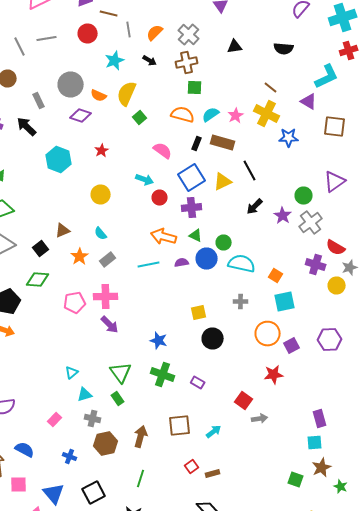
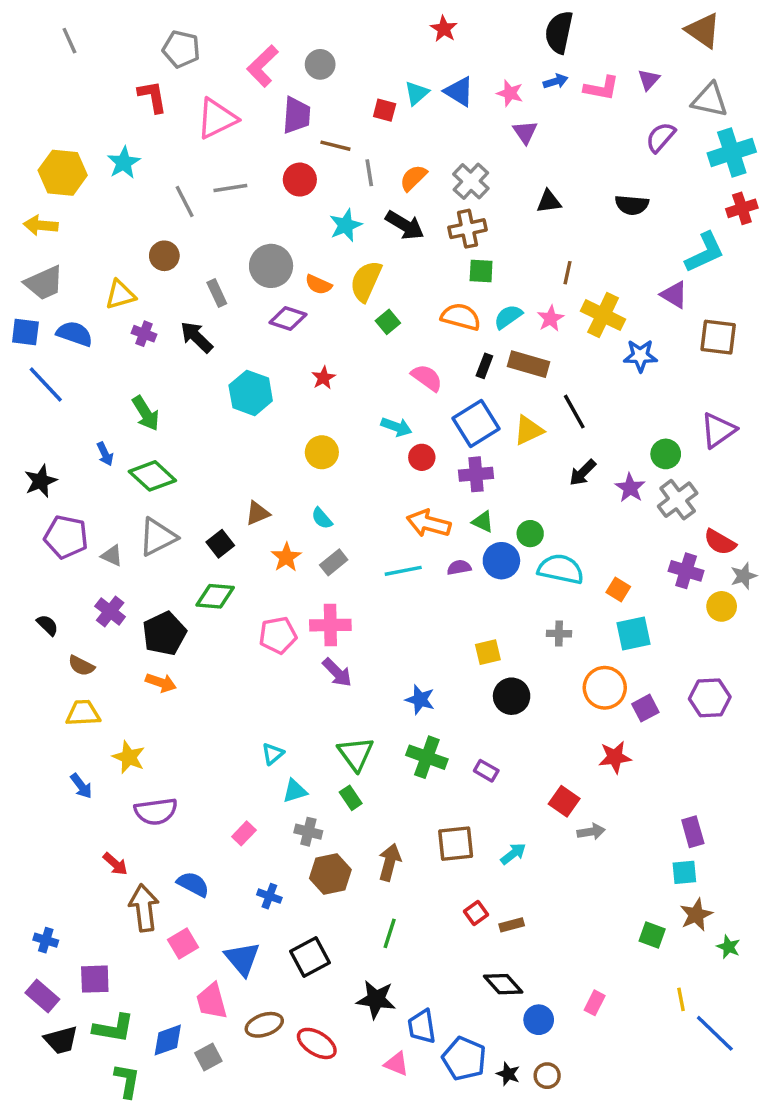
black arrow: (150, 60) -> (405, 225), size x1.6
brown line: (271, 88) -> (567, 273), moved, turned 64
pink square: (19, 484) -> (183, 943), turned -30

